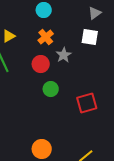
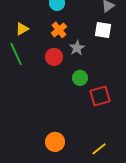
green circle: (51, 89) -> (80, 78), moved

